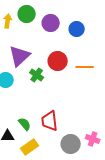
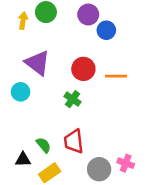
purple circle: (51, 23) -> (88, 14), moved
purple triangle: (20, 56) -> (37, 63), turned -40
green cross: (37, 75) -> (73, 99), moved

